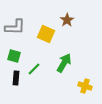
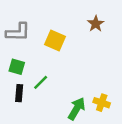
brown star: (67, 20) -> (96, 24), moved
green arrow: (64, 63) -> (77, 109), moved

